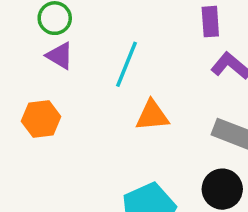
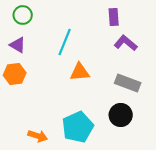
purple triangle: (60, 56) -> (18, 45), moved

